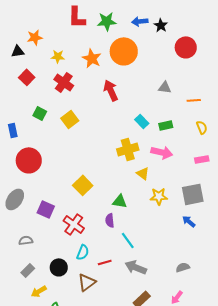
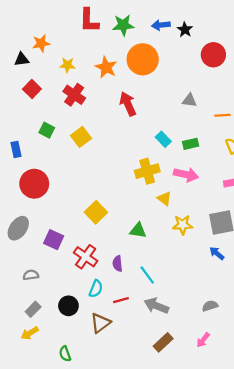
purple semicircle: (110, 220) -> (118, 264), moved
yellow arrow: (39, 291) -> (30, 333), moved

